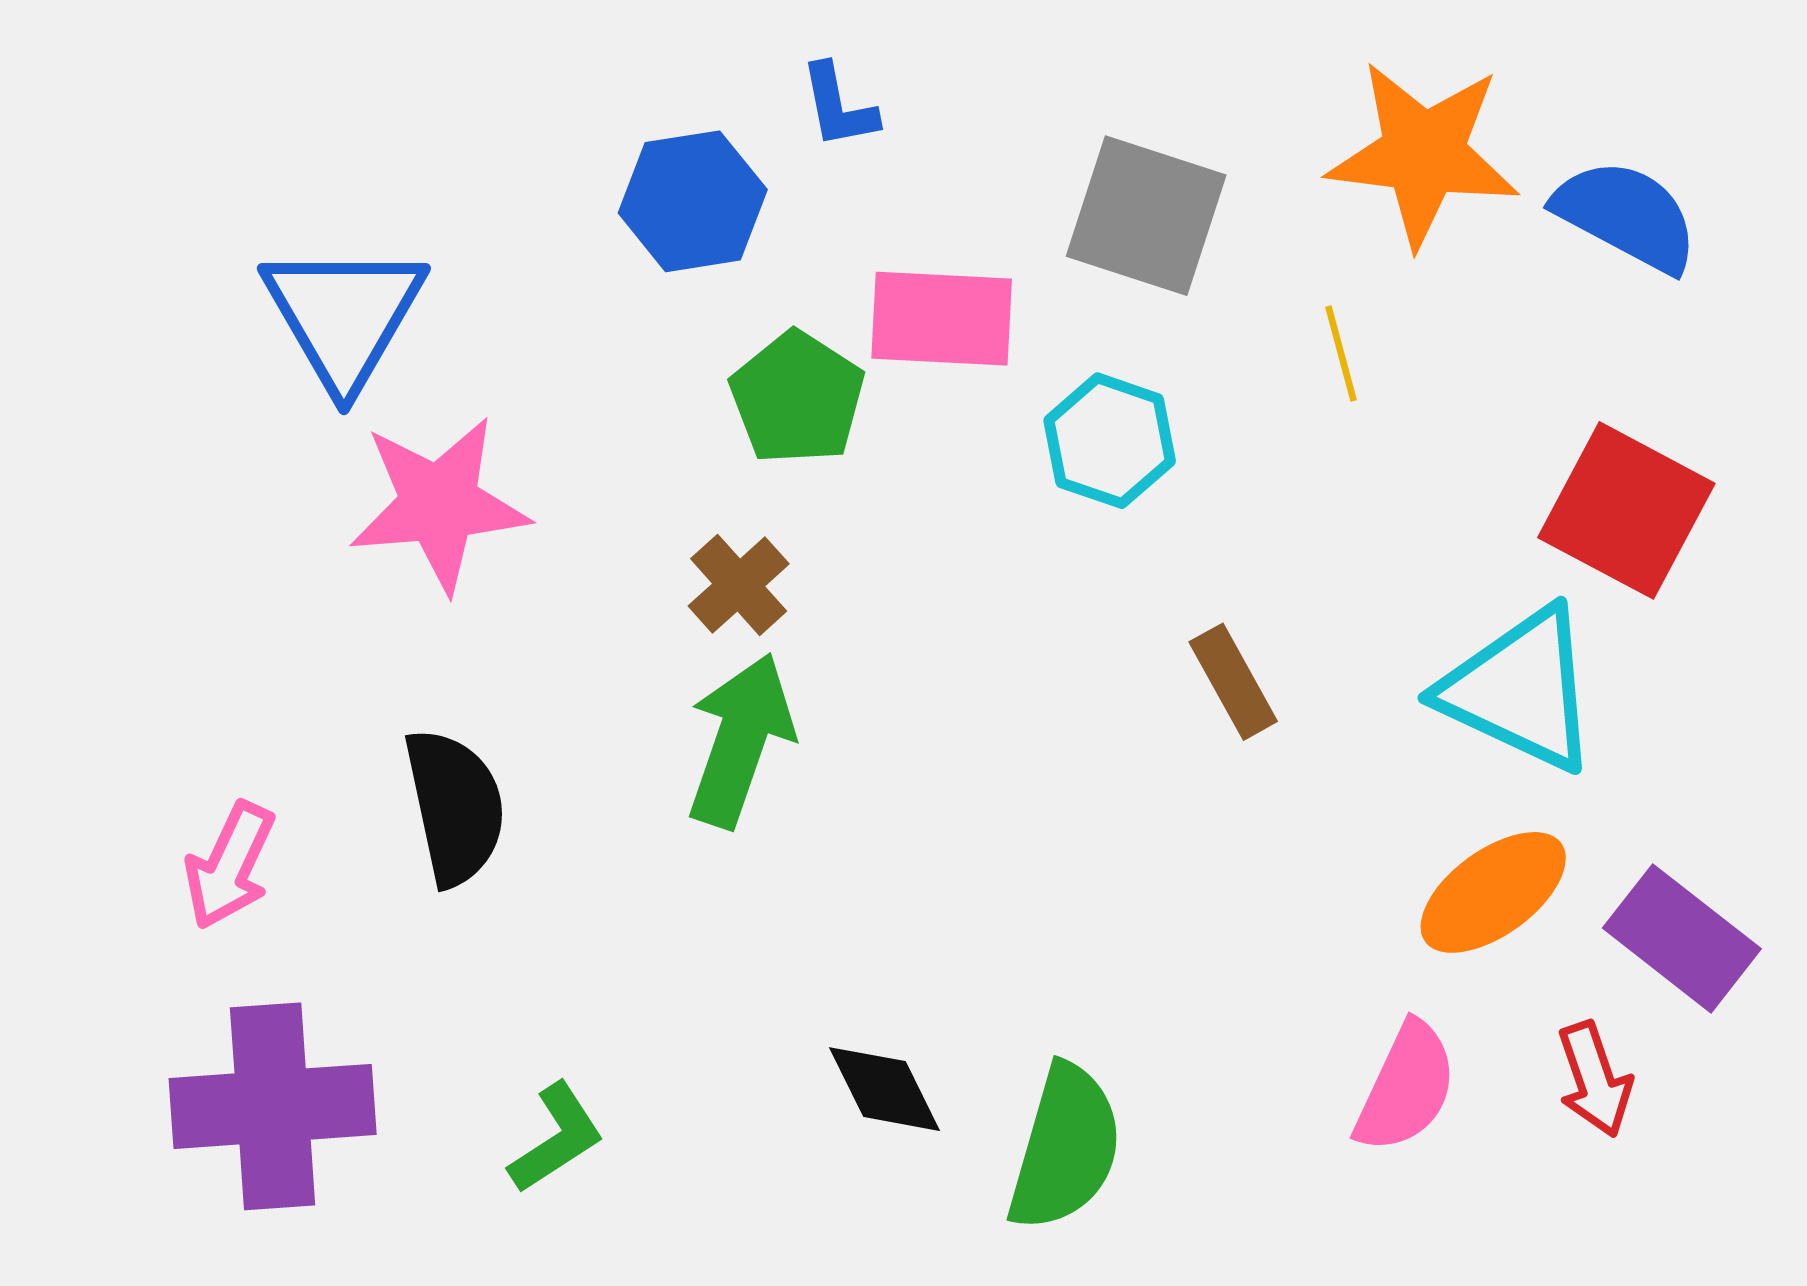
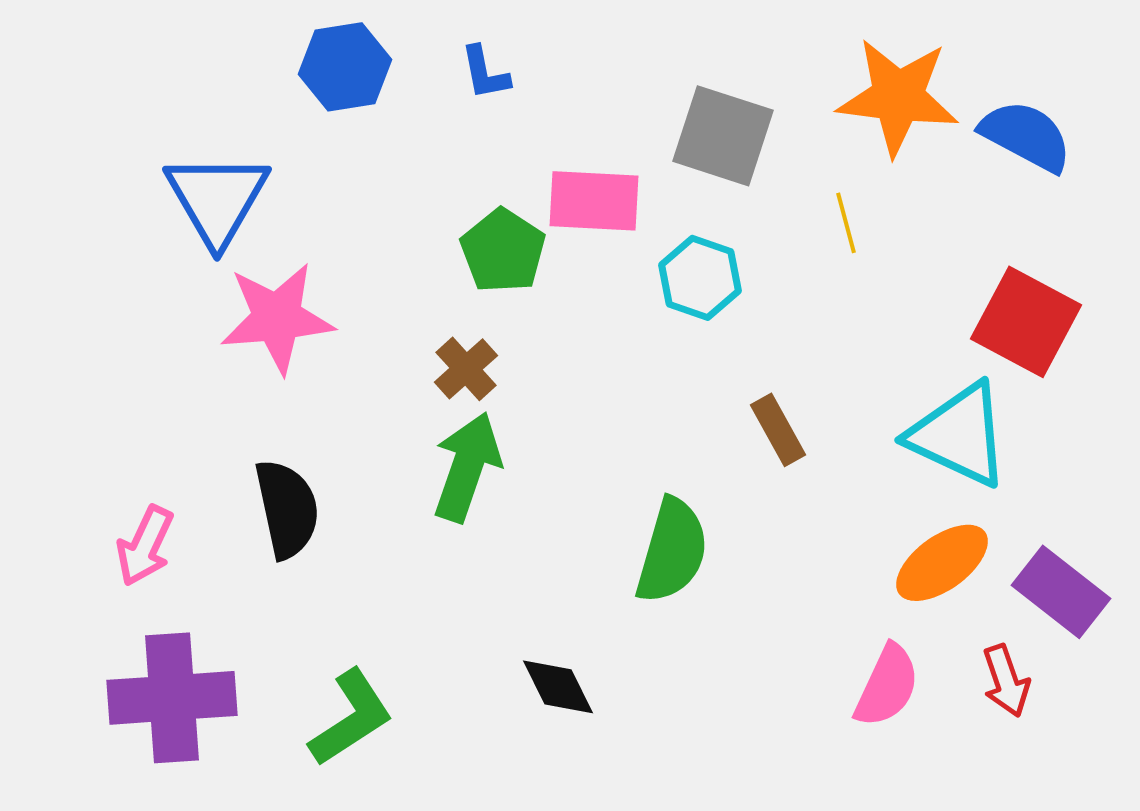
blue L-shape: (839, 106) -> (485, 73), moved
blue hexagon: (693, 201) -> (345, 67), moved
green L-shape: (556, 1138) -> (351, 718), size x1.4
green semicircle: (1065, 1148) -> (672, 551), moved

